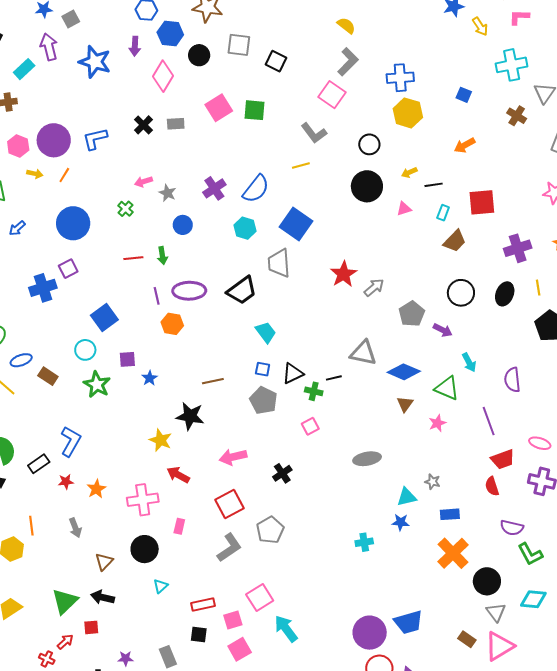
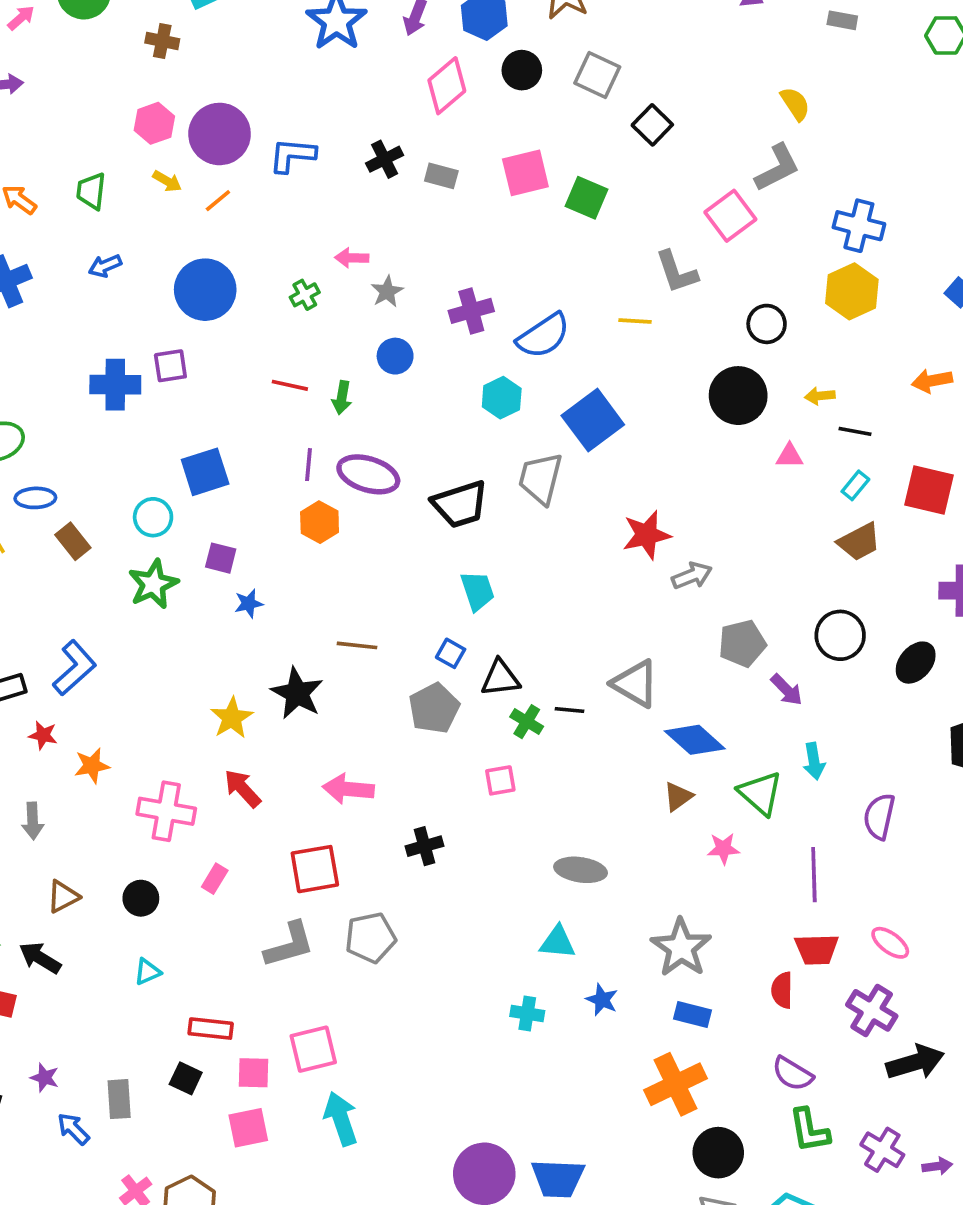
gray star: (432, 482) -> (681, 948), size x2.0
cyan triangle: (407, 497) -> (558, 942), moved
black circle: (145, 549) -> (141, 898), size x0.7

